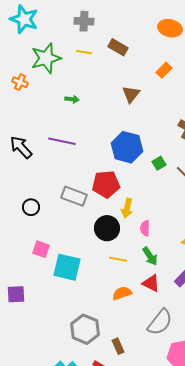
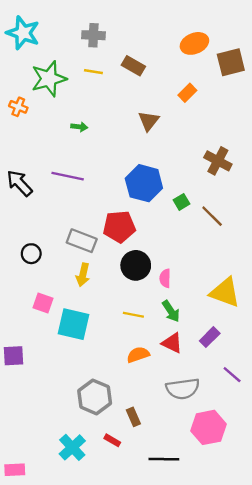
orange ellipse: (170, 28) -> (194, 43), turned -35
yellow arrow: (127, 208) -> (83, 275), moved
black circle: (107, 228) -> (136, 265), moved
gray semicircle: (160, 322) -> (183, 389), turned 44

